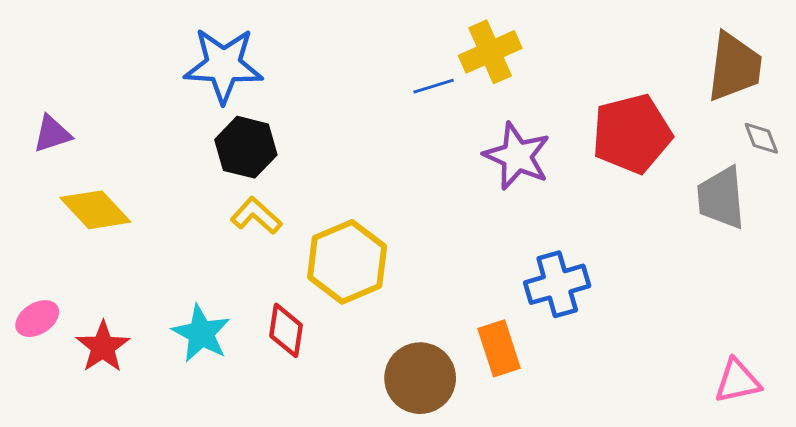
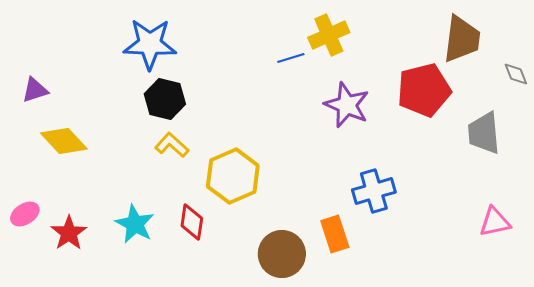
brown trapezoid: (734, 67) -> (462, 39), moved
gray diamond: (761, 138) -> (516, 74), moved
pink triangle: (737, 381) -> (495, 222), moved

